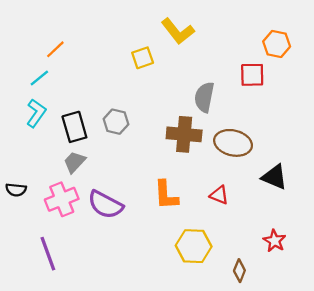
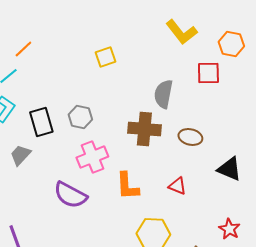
yellow L-shape: (178, 31) -> (181, 32), moved
brown ellipse: (233, 143) -> (190, 137), size x0.7
gray trapezoid: (74, 162) -> (20, 155), moved
pink cross: (62, 199) -> (92, 157), moved

